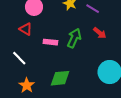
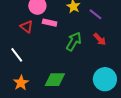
pink rectangle: (50, 42) -> (50, 23), moved

